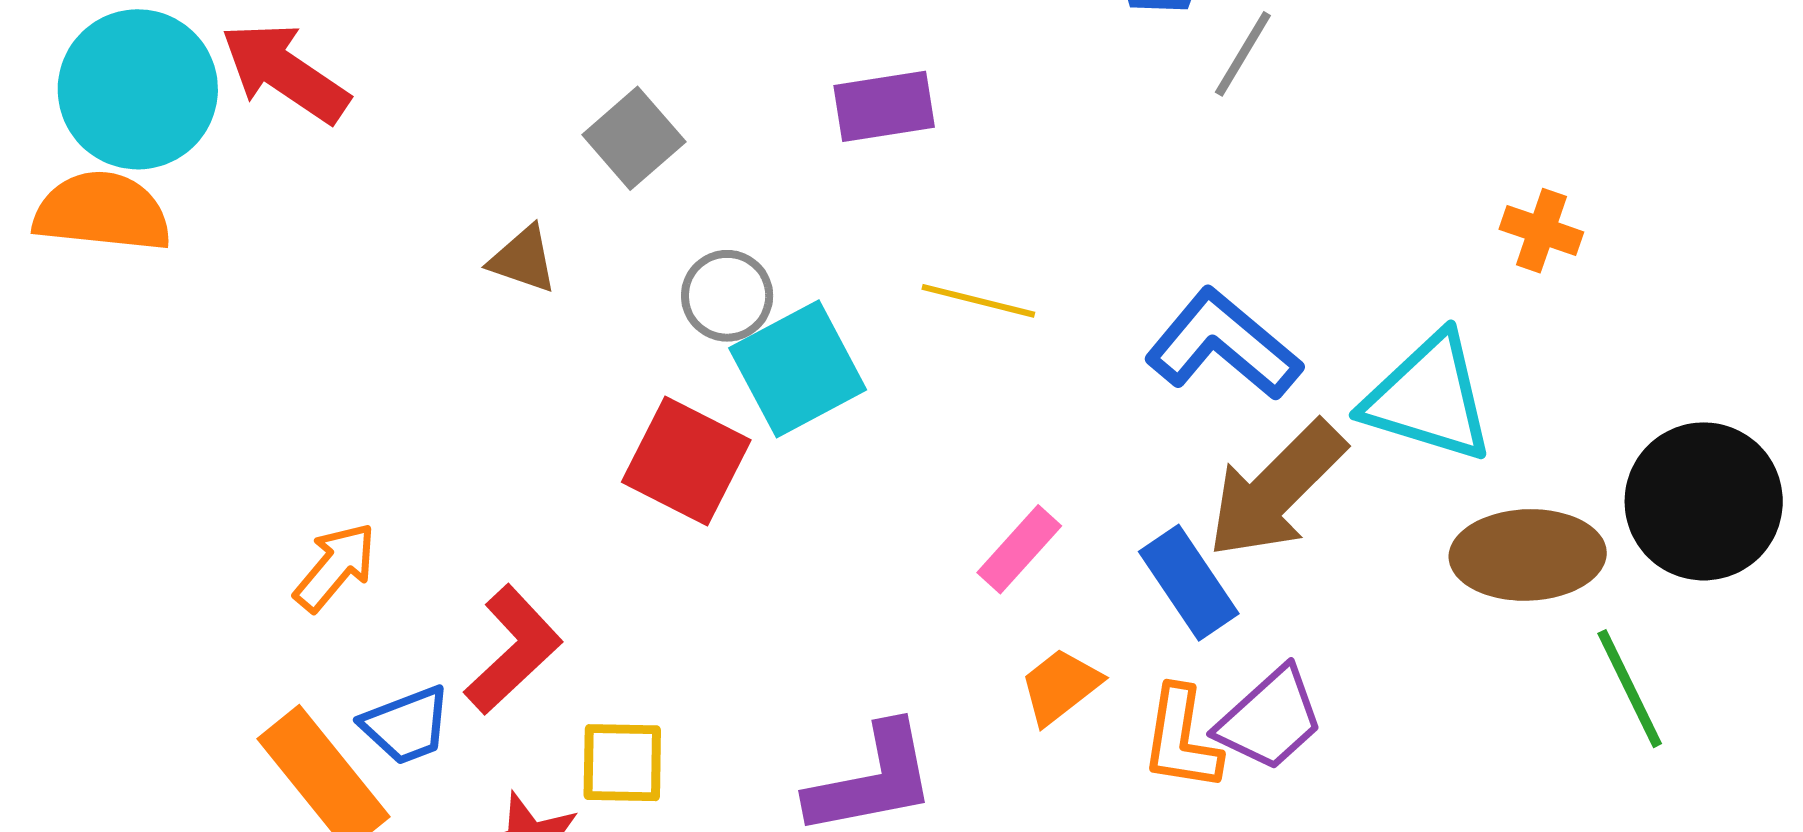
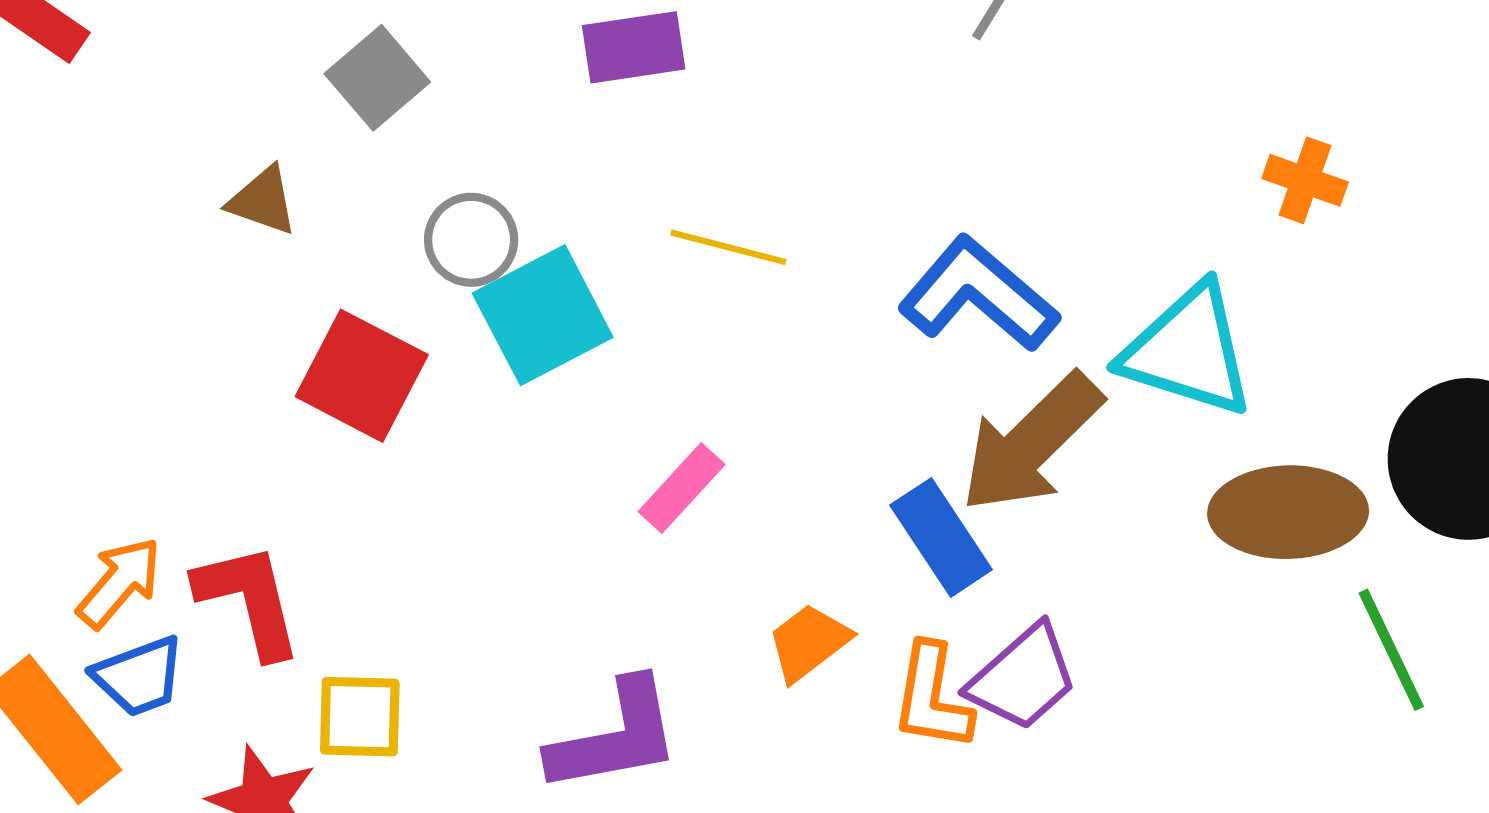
red square: (686, 461) -> (362, 376), moved
pink rectangle: (1019, 549) -> (682, 488), moved
orange arrow: (335, 567) -> (119, 583), moved
red L-shape: (513, 650) -> (249, 600), turned -61

